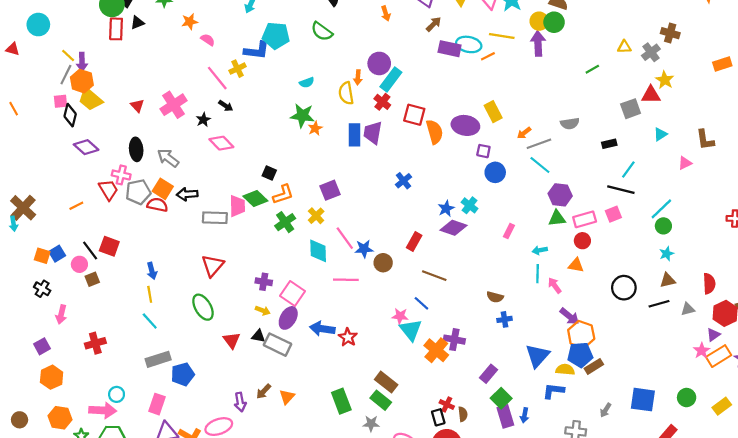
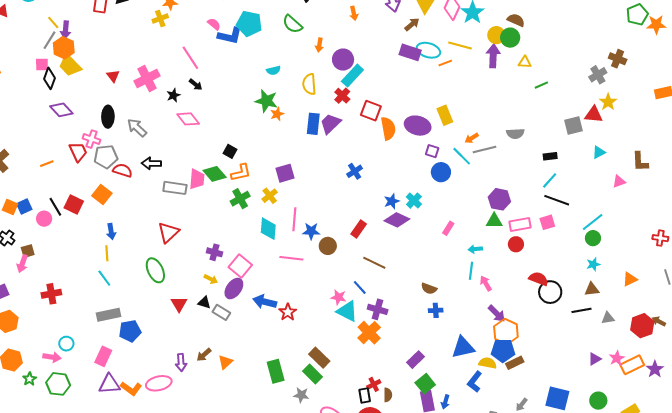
brown arrow: (434, 24) -> (412, 24), moved
pink semicircle: (208, 40) -> (214, 24), moved
yellow triangle: (624, 47) -> (525, 62), moved
yellow cross: (237, 69) -> (160, 18), moved
orange arrow: (358, 77) -> (319, 45), moved
purple trapezoid: (373, 133) -> (330, 124), turned 30
cyan line: (540, 165) -> (462, 156), moved
cyan line: (628, 169) -> (550, 180), moved
orange square: (163, 189) -> (102, 194), moved
pink line: (345, 238) -> (294, 219), turned 35
orange triangle: (576, 265) -> (630, 279), moved, turned -42
brown square: (92, 279) -> (28, 251), moved
red semicircle: (709, 284) -> (539, 279), moved, turned -72
cyan triangle: (411, 330) -> (347, 311), turned -30
purple triangle: (713, 335) -> (595, 359), moved
purple cross: (454, 340) -> (378, 309), moved
gray rectangle: (277, 345) -> (221, 312), size x0.7
blue triangle: (537, 356) -> (463, 347), turned 30
blue L-shape: (553, 391) -> (475, 382), turned -65
red cross: (447, 405) -> (374, 384), turned 32
pink arrow: (103, 410) -> (52, 357), size x0.7

